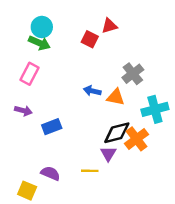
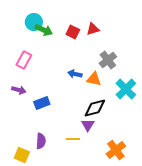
red triangle: (109, 26) -> (93, 29), moved
green arrow: (39, 43) -> (44, 30), moved
cyan cross: (155, 109) -> (126, 89), turned -30
orange cross: (137, 139) -> (116, 150), moved
purple semicircle: (50, 173) -> (41, 141), turned 70

